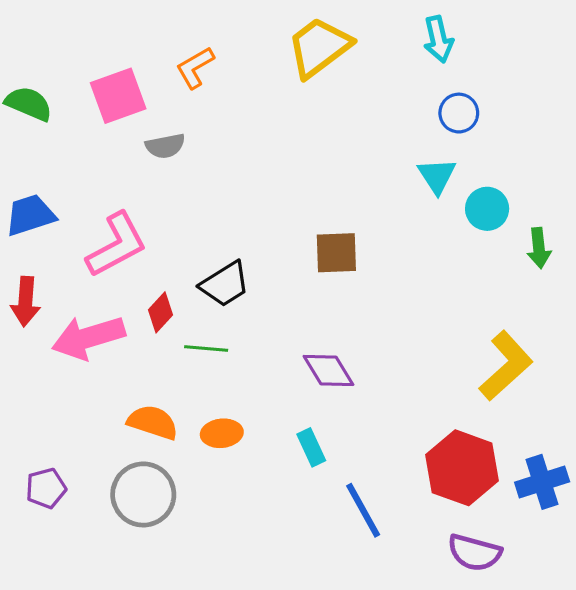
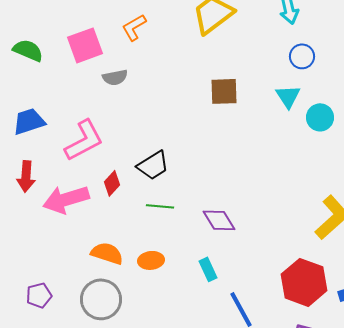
brown square: (336, 253) -> (224, 91), moved
green line: (206, 348) -> (160, 206), moved

